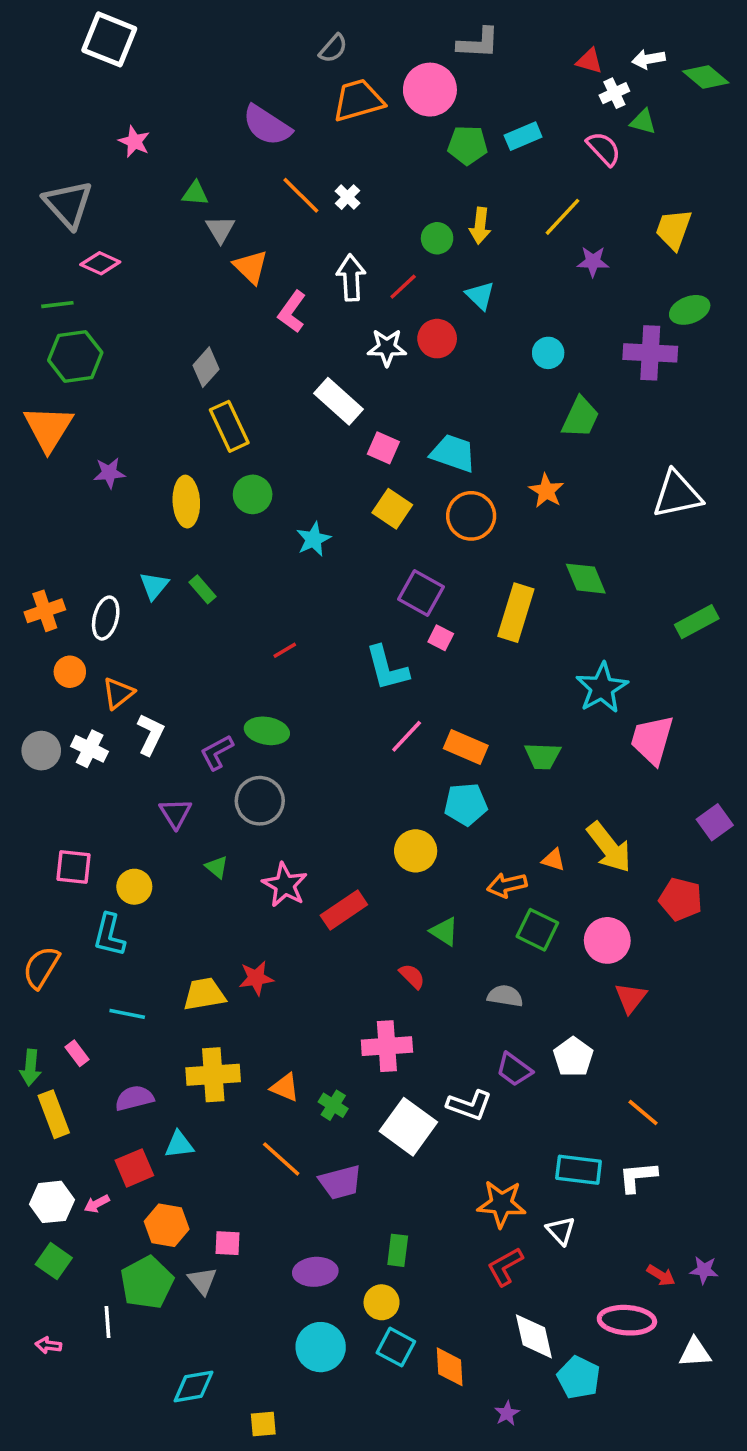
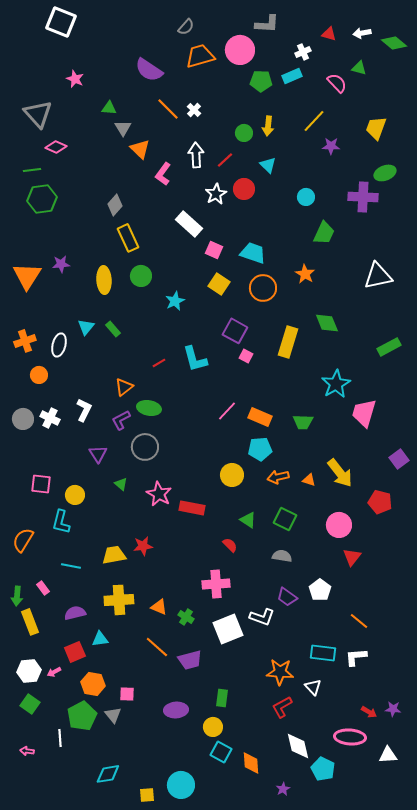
white cross: (614, 93) -> (303, 52), moved
white star: (387, 348) -> (216, 194), turned -30
orange triangle: (48, 428) -> (27, 276), moved
cyan L-shape: (387, 668) -> (195, 359), moved
orange triangle: (118, 693) -> (124, 387), moved
orange arrow: (507, 885) -> (278, 477), moved
red rectangle: (344, 910) -> (192, 508), turned 45
green square: (537, 930) -> (285, 519), moved
white square: (408, 1127) -> (228, 629), turned 32
cyan circle: (321, 1347) -> (181, 785), moved

